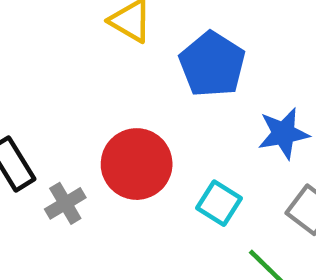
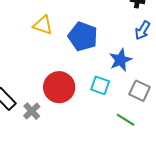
cyan square: (219, 203) -> (100, 85), moved

